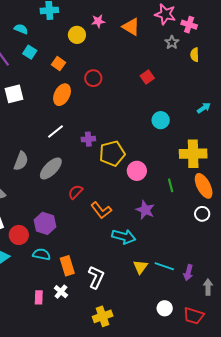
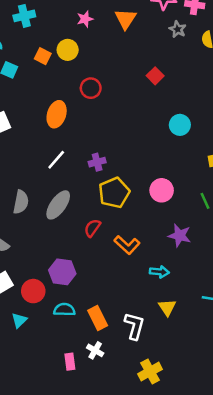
orange triangle: (131, 27) -> (126, 19), turned 42
yellow circle: (77, 35) -> (68, 50), moved
orange square: (59, 64) -> (43, 56), moved
yellow pentagon: (112, 153) -> (114, 193), moved
cyan arrow: (124, 237) -> (159, 272), size x0.7
yellow triangle: (140, 267) -> (167, 307), moved

